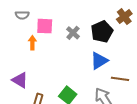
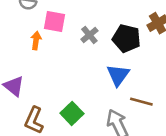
black pentagon: (102, 32) -> (127, 38), turned 30
blue triangle: (99, 61) -> (118, 75), turned -30

